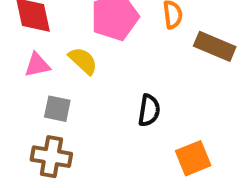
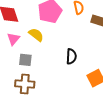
pink triangle: (37, 65) -> (13, 39), turned -32

